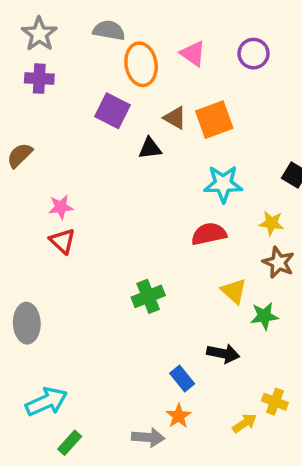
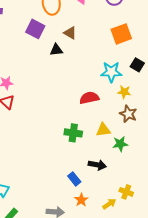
orange square: (214, 120) -> (121, 34), moved
cyan star: (223, 184) -> (111, 72), moved
yellow triangle: (234, 291) -> (103, 130), turned -49
green cross: (148, 296) -> (73, 133), moved, turned 30
orange star: (179, 416) -> (81, 200), moved

